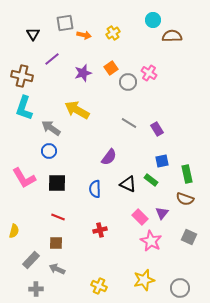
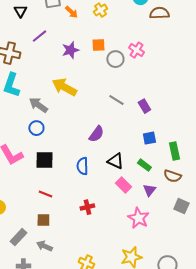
orange arrow: (84, 35) -> (71, 12), turned 32
orange square: (111, 68) -> (98, 45), turned 32
green rectangle: (151, 180) -> (144, 165), moved
pink rectangle: (140, 217) -> (123, 185), moved
gray square: (189, 237) -> (181, 206), moved

